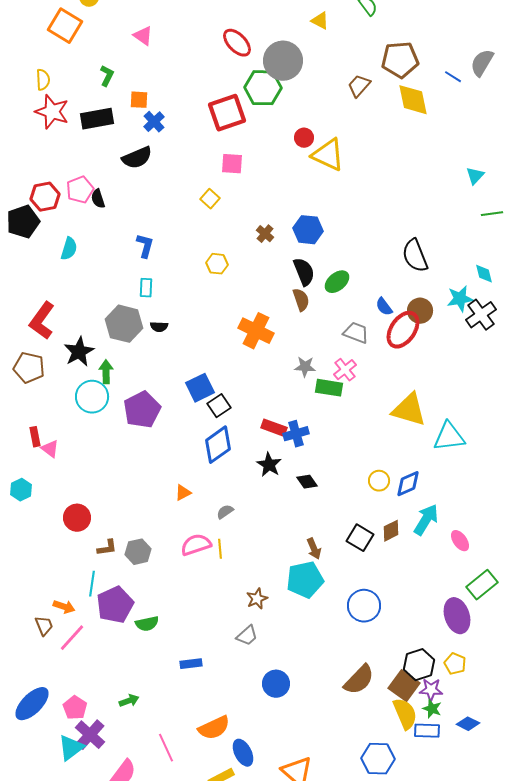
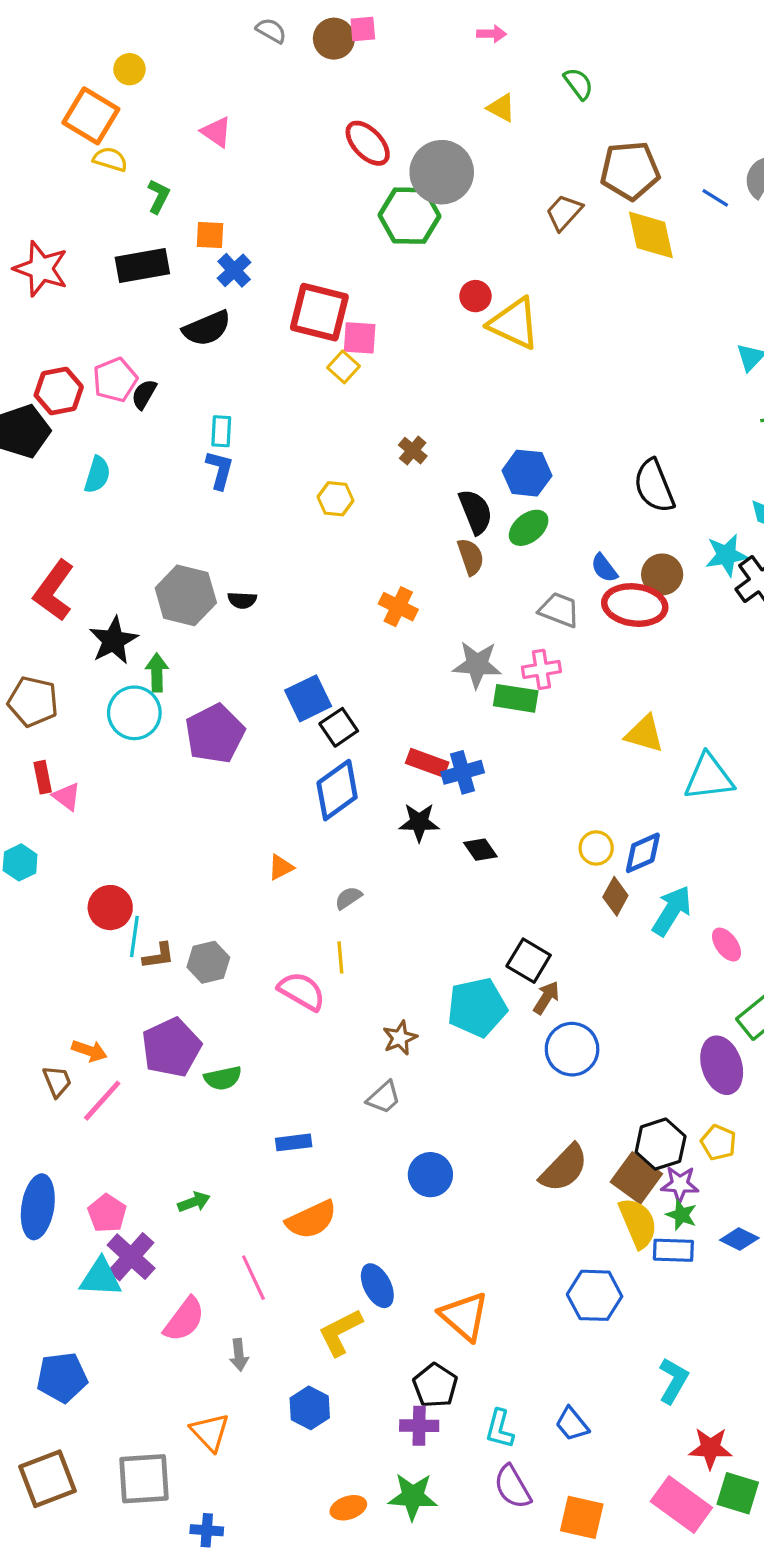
yellow semicircle: (43, 80) -> (110, 159), moved, turned -70
red star: (52, 112) -> (41, 269), moved
red square: (227, 113) -> (319, 312), moved, turned 33
black semicircle: (98, 199) -> (144, 394), turned 48
yellow square: (210, 199) -> (344, 367), moved
blue hexagon: (308, 230) -> (527, 473), moved
cyan rectangle: (146, 288) -> (221, 431), moved
red ellipse: (403, 330) -> (635, 605), turned 63
orange cross: (256, 331) -> (398, 607), size x0.7
gray star: (305, 367) -> (477, 665), size x1.4
brown pentagon: (29, 368) -> (33, 702), moved
pink cross: (345, 370) -> (541, 669), turned 30
yellow triangle: (409, 410) -> (644, 734), size x0.7
black star: (269, 465) -> (419, 822), turned -30
brown diamond: (391, 531) -> (615, 896), moved, turned -35
black square: (360, 538) -> (529, 961), moved
pink semicircle: (196, 545) -> (302, 991), moved, turned 48
brown arrow: (314, 549) -> (546, 998), moved, turned -125
cyan line: (92, 584) -> (134, 936), moved
blue ellipse: (32, 704) -> (38, 1207), turned -36
orange semicircle: (214, 728) -> (311, 1220), moved
cyan triangle: (71, 748) -> (101, 1278), turned 40

